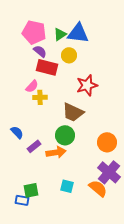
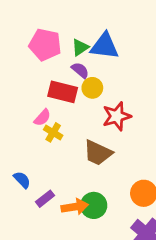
purple semicircle: (40, 51) -> (80, 70), moved
yellow circle: (69, 55) -> (92, 88), moved
yellow cross: (40, 97) -> (53, 132), turned 32
green circle: (65, 135) -> (94, 205), moved

